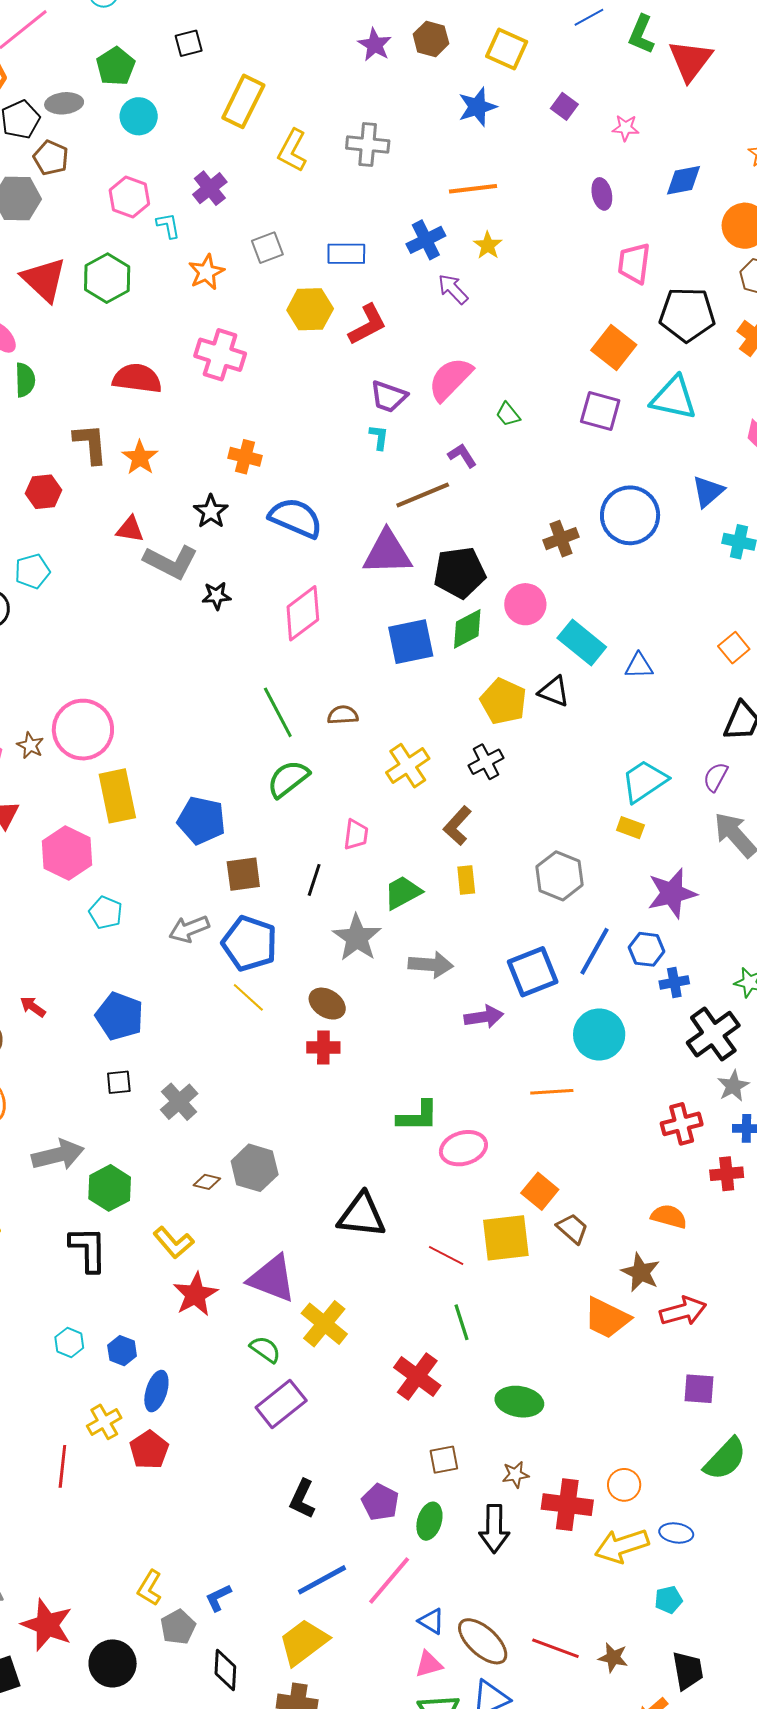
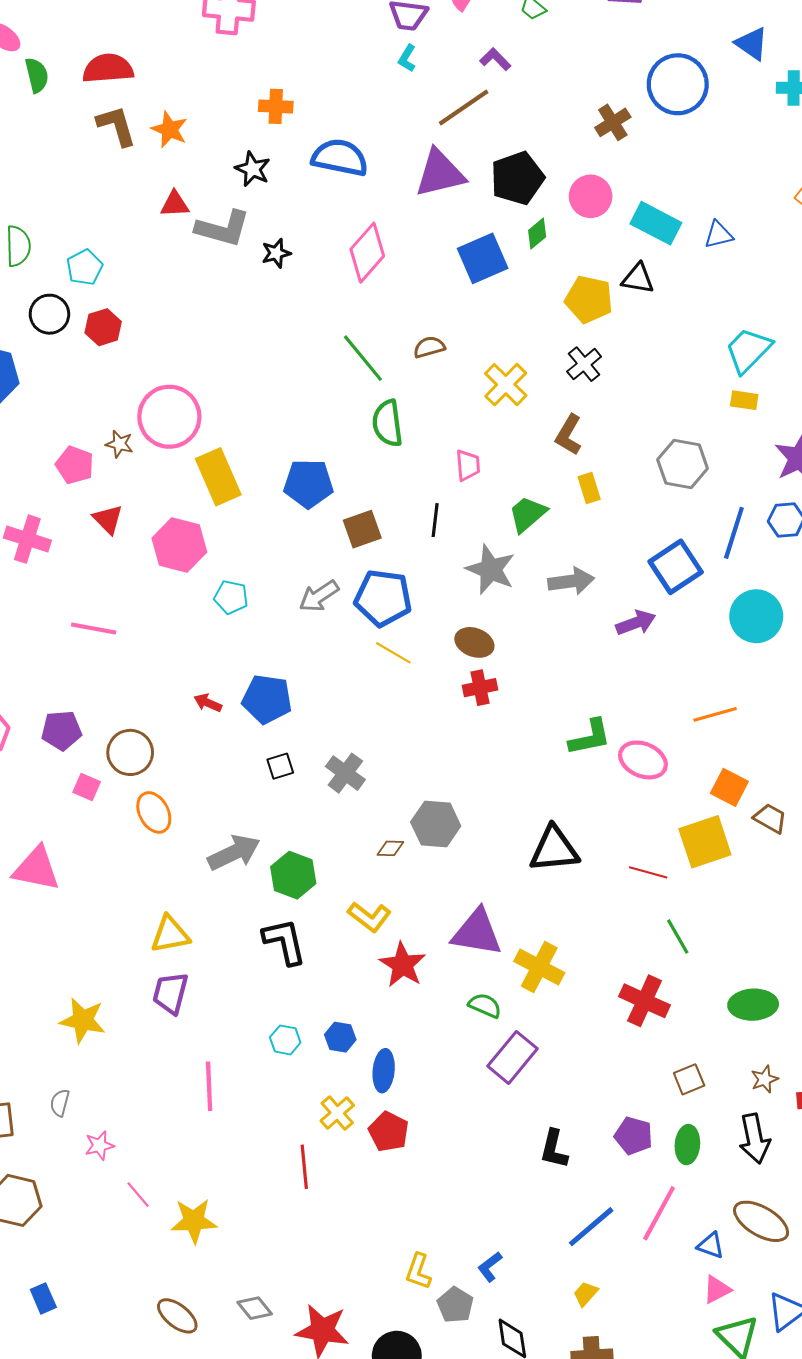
red semicircle: (137, 378) -> (108, 69), moved
cyan L-shape: (379, 437) -> (407, 58), turned -144
blue triangle: (708, 491) -> (752, 44), turned -33
red hexagon: (43, 492) -> (103, 327), moved
green diamond: (467, 629) -> (537, 234), size x0.7
green semicircle: (288, 779) -> (387, 423), turned -48
red arrow: (33, 1007) -> (208, 703), moved
orange line: (552, 1092) -> (715, 714), moved
pink ellipse: (463, 1148) -> (643, 760), turned 51
brown ellipse: (483, 1641) -> (761, 1221), moved
yellow trapezoid: (304, 1642) -> (586, 1294), size x0.5

